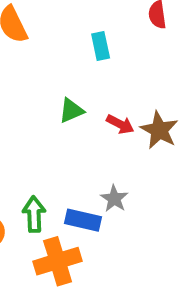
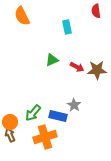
brown star: (159, 130) -> (97, 70), turned -30
green arrow: (34, 214) -> (33, 113), turned -138

